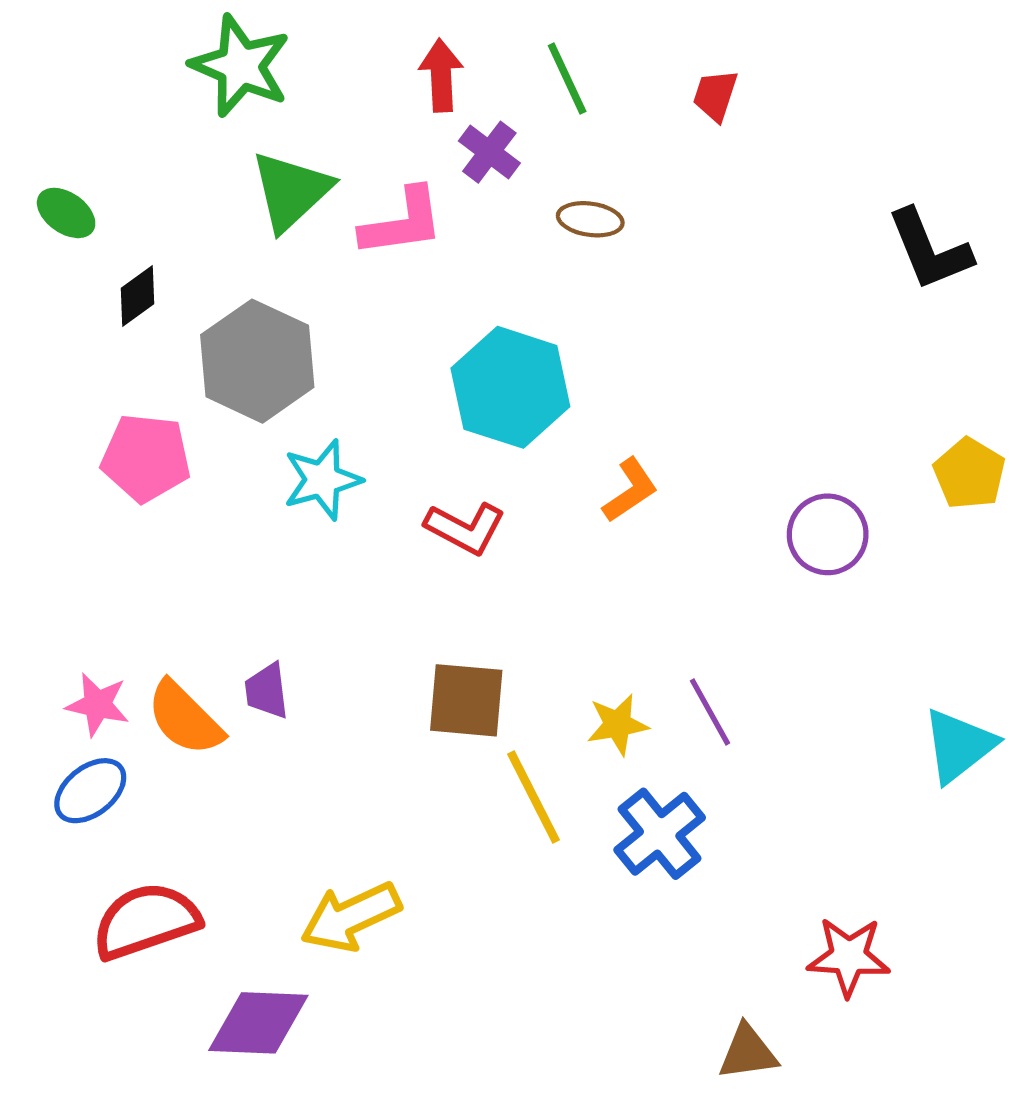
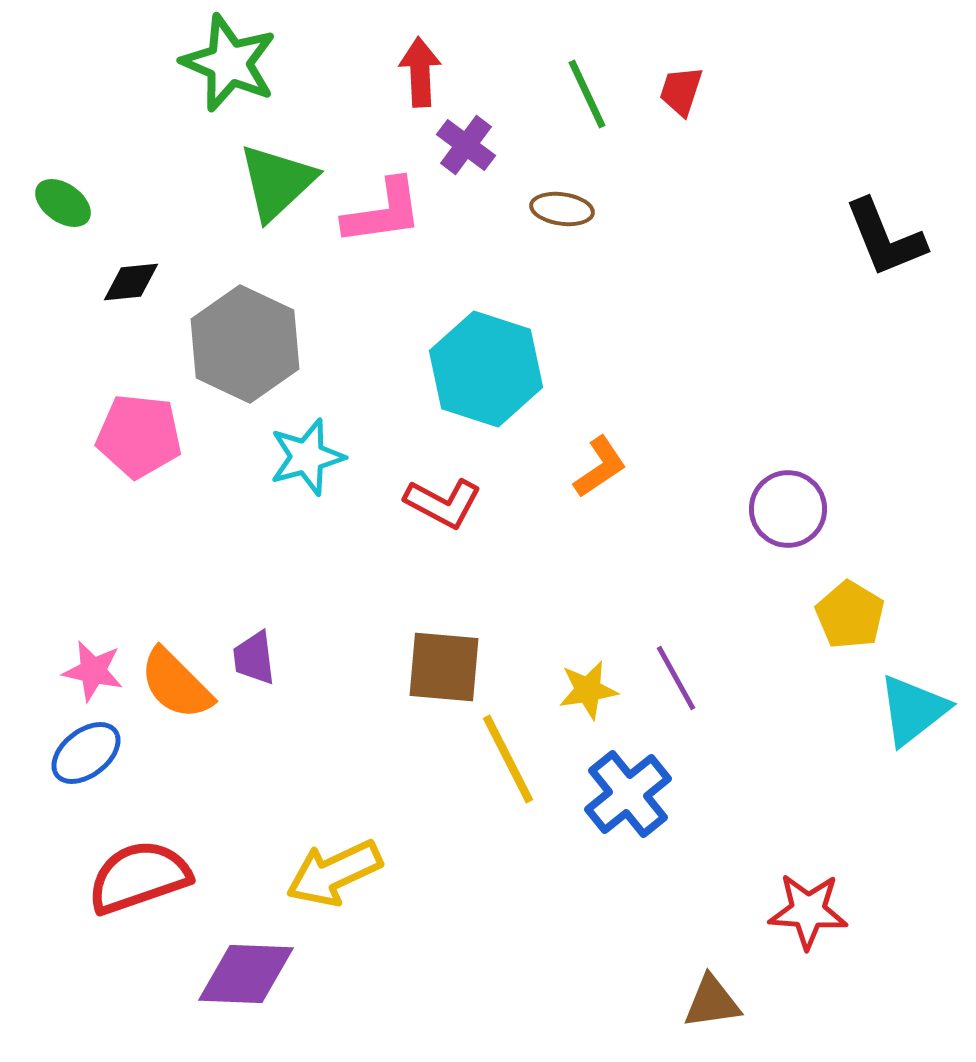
green line: (567, 79) -> (587, 94), moved
black diamond: (138, 296) -> (131, 282), turned 30
yellow pentagon: (969, 473) -> (850, 615), moved

